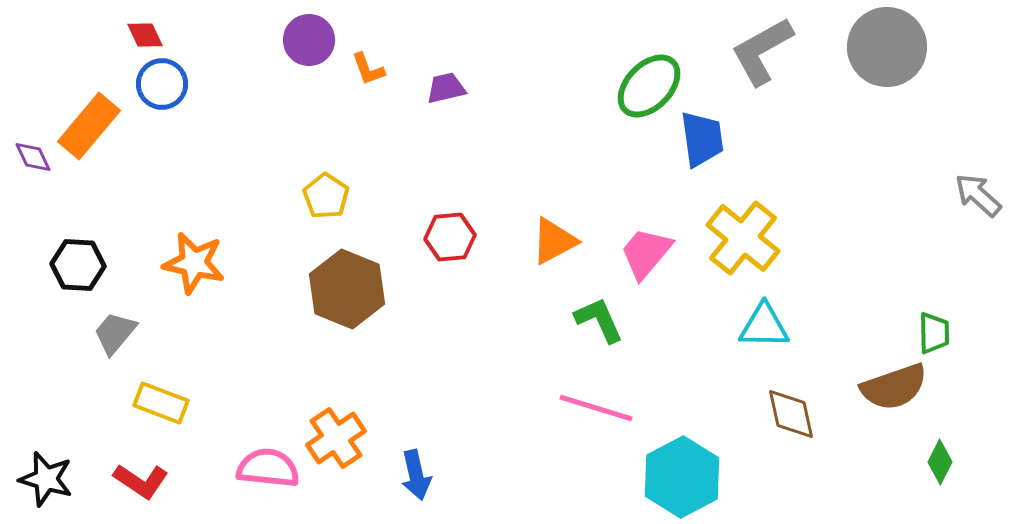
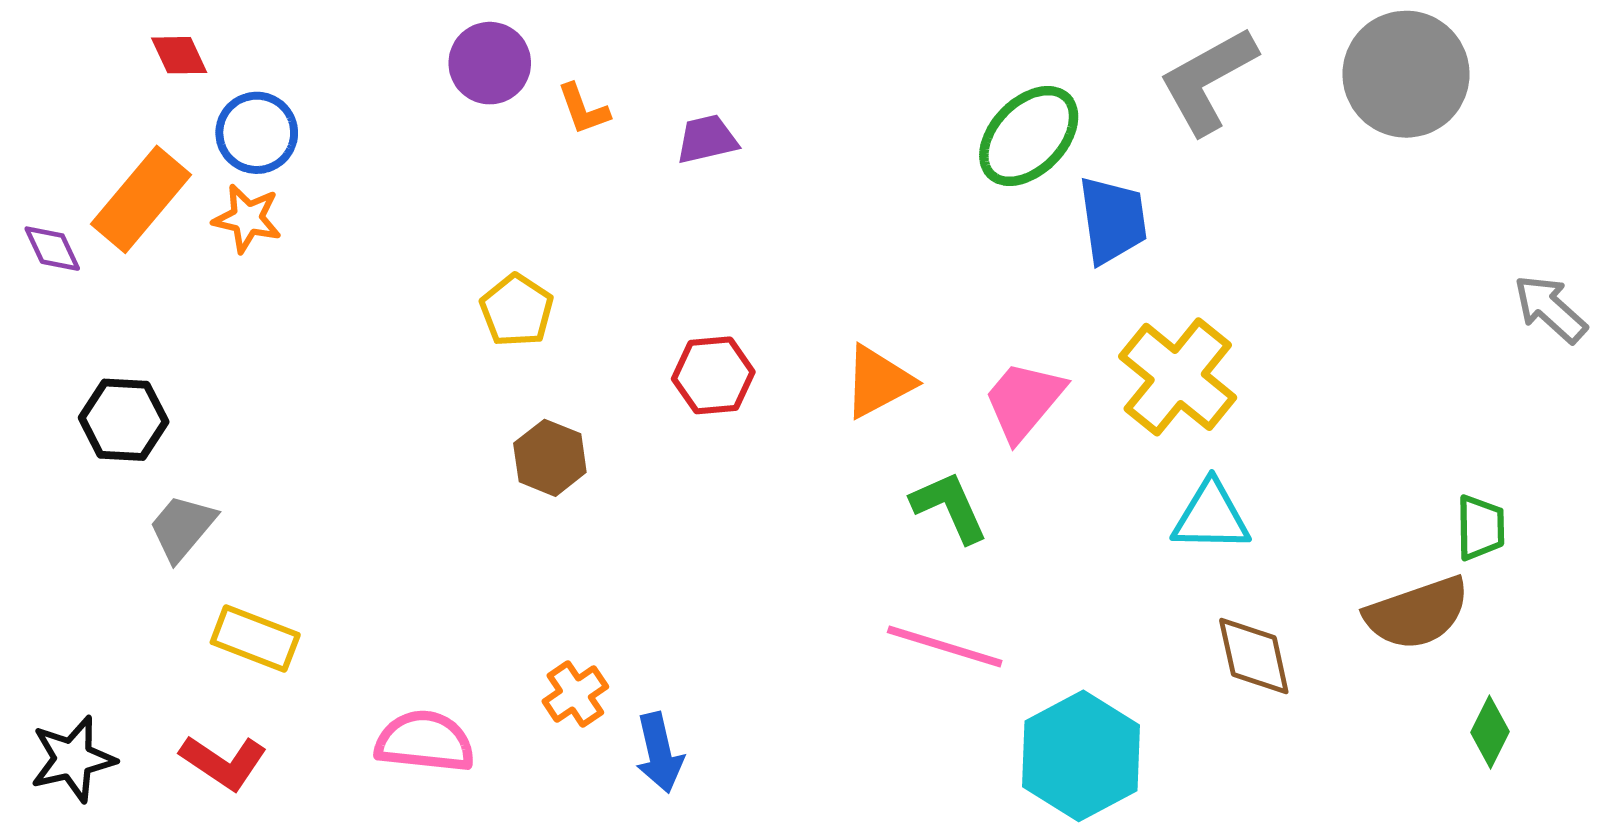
red diamond: (145, 35) -> (179, 55), moved
orange star: (194, 263) -> (247, 218), moved, size x0.7
brown hexagon: (347, 289) -> (550, 458), size x0.6
orange cross: (336, 438) -> (575, 694), moved, size x0.7
black star: (46, 479) -> (73, 759), turned -30

